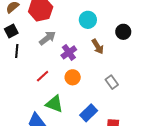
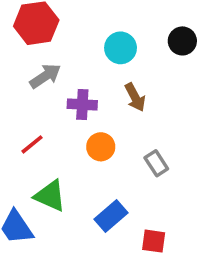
black circle: (123, 32) -> (182, 41), moved
purple cross: (69, 52) -> (82, 105), turned 35
orange circle: (73, 77) -> (101, 147), moved

